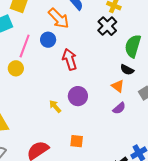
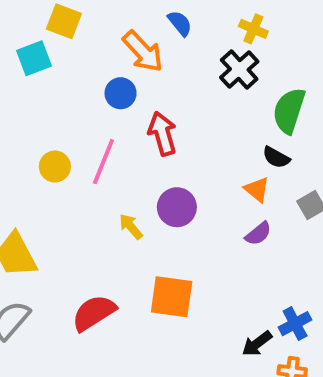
pink line: (25, 46) -> (103, 162), moved
yellow circle: (16, 68) -> (55, 167), moved
orange square: (77, 141) -> (172, 297), size x1.6

